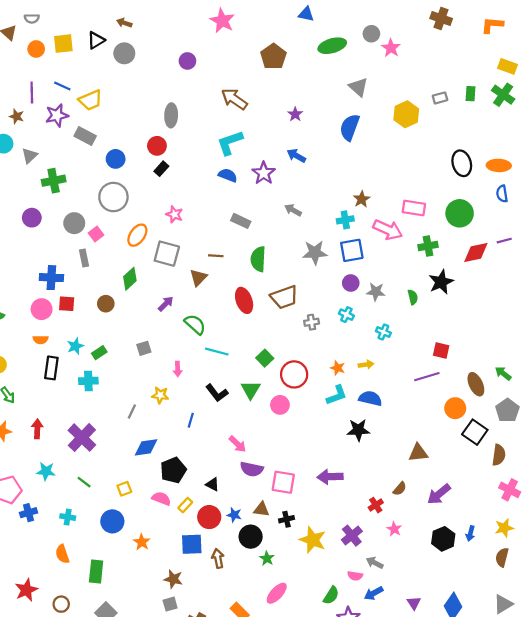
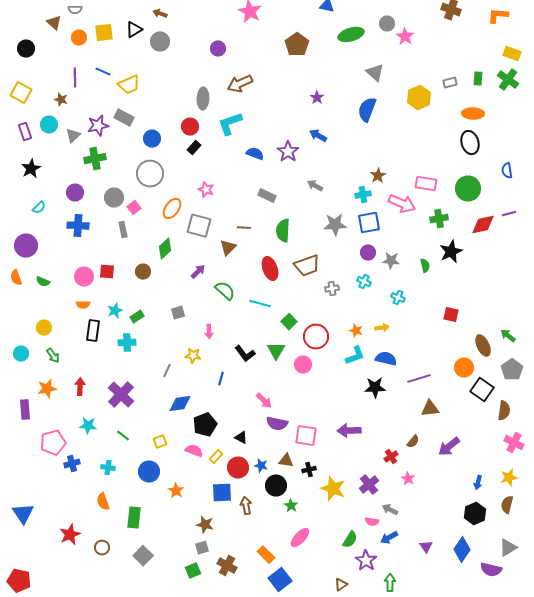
brown arrow: (234, 99) -> (240, 84), moved, turned -60
purple star: (57, 115) -> (98, 126), moved
cyan L-shape: (230, 143) -> (230, 124), moved
orange ellipse: (499, 165) -> (473, 114), moved
blue cross: (51, 278) -> (78, 226), moved
cyan line: (217, 352) -> (260, 304), moved
purple line: (427, 377) -> (419, 379), moved
black hexagon: (443, 539) -> (475, 514), moved

